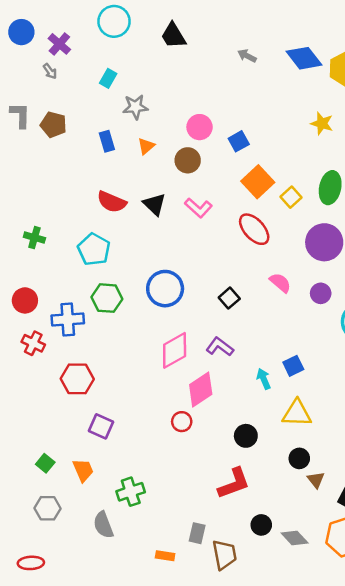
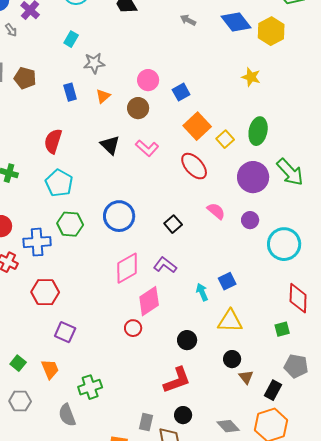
gray arrow: (50, 71) -> (11, 30), moved
red semicircle: (112, 202) -> (53, 141), moved, turned 85
black circle: (261, 525) -> (183, 415), moved

